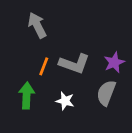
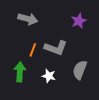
gray arrow: (37, 25) -> (28, 19), turned 132
purple star: (114, 62) -> (79, 21), moved

